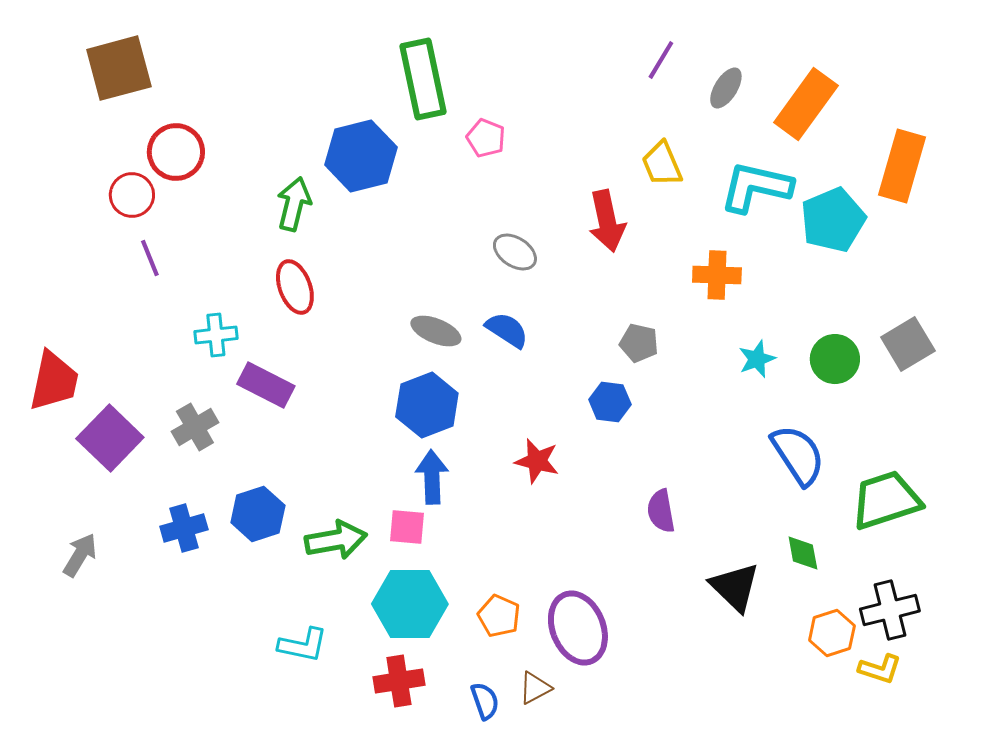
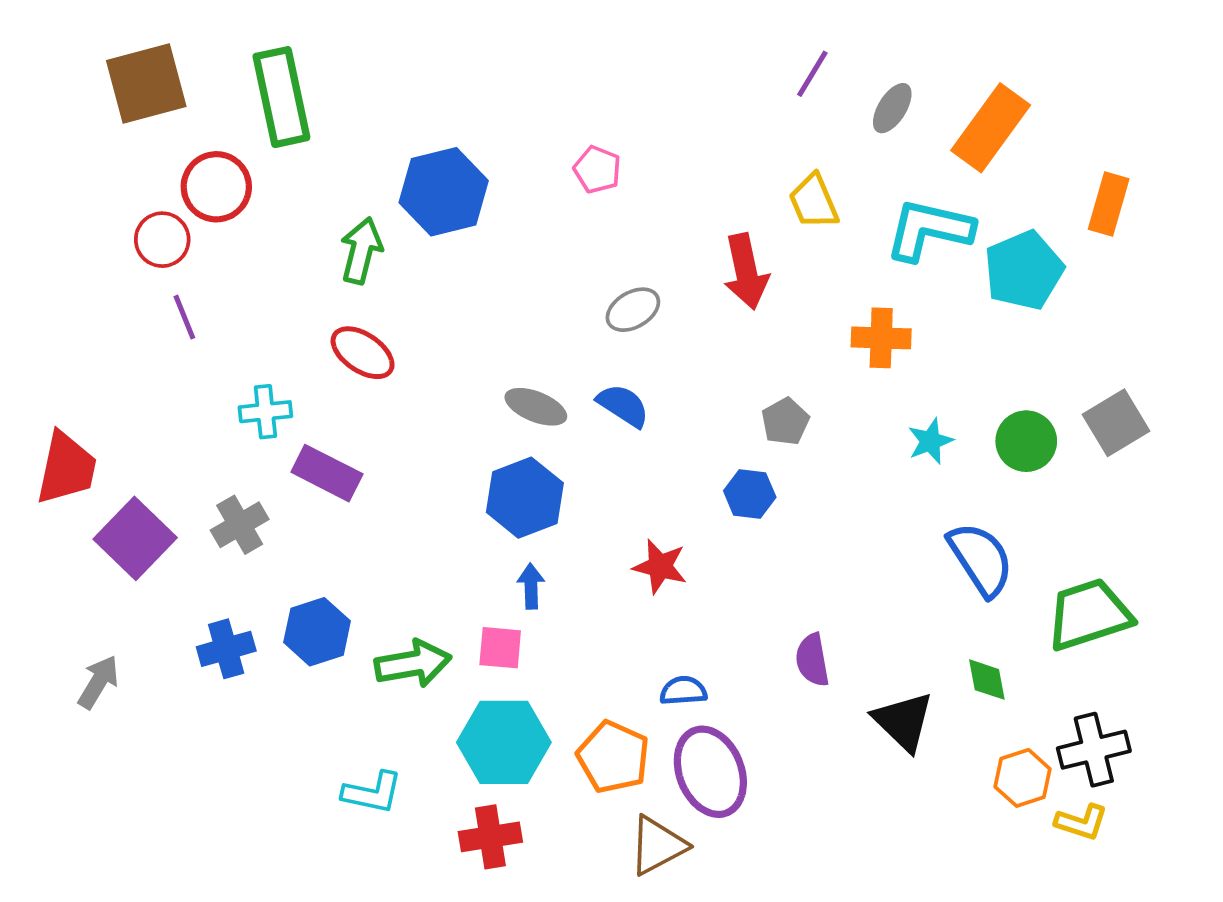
green rectangle: (423, 79) -> (281, 97), moved
orange rectangle: (902, 166) -> (1109, 204), size x0.7
gray ellipse: (515, 252) -> (633, 310), turned -63
red ellipse: (295, 287) -> (363, 353), turned -36
gray pentagon: (639, 343) -> (785, 422), turned 30
blue arrow: (432, 477) -> (531, 586), size x0.7
purple semicircle: (661, 511) -> (812, 660), moved
orange pentagon: (499, 616) -> (613, 757), size x1.4
brown triangle: (535, 688) -> (658, 846), size x1.5
blue semicircle: (485, 701) -> (683, 691), moved, turned -75

